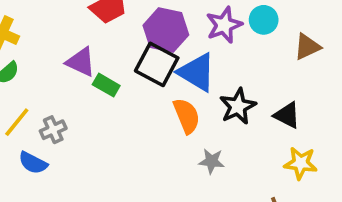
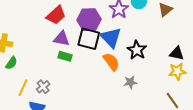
purple triangle: (81, 62) -> (61, 39), moved
blue triangle: (197, 72) -> (111, 38), turned 30
black triangle: (287, 115) -> (177, 53), moved

